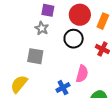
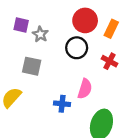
purple square: (48, 10) -> (21, 25), moved
blue cross: (63, 88) -> (62, 104), turned 32

